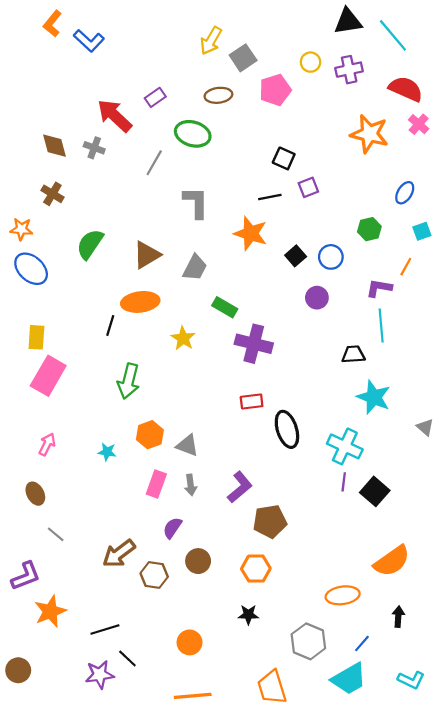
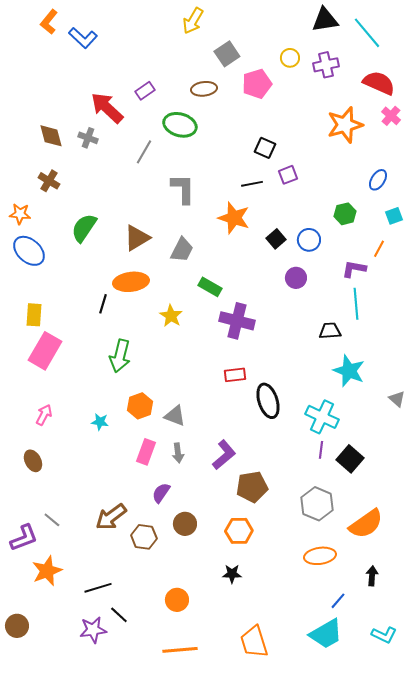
yellow arrow: (211, 41) -> (193, 21), moved
orange star: (369, 134) -> (345, 125), turned -30
gray line: (56, 534) -> (52, 520), moved
gray hexagon: (308, 641) -> (317, 504), moved

